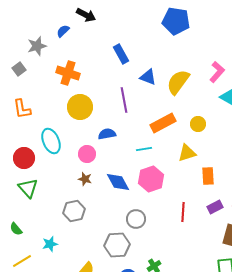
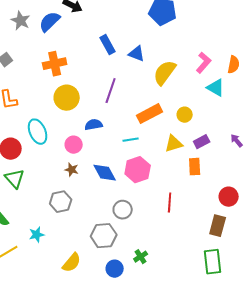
blue semicircle: (63, 31) -> (50, 22), size x1.6
gray star: (37, 46) -> (21, 21), moved, turned -30
orange cross: (68, 73) -> (55, 64), turned -30
blue triangle: (148, 77) -> (137, 54), moved
purple line: (124, 100) -> (111, 91), turned 30
purple rectangle: (215, 207) -> (202, 142), moved

